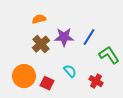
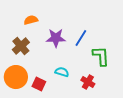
brown cross: (41, 44) -> (21, 46), moved
green L-shape: (109, 55) -> (101, 56), turned 30
cyan semicircle: (70, 71) -> (62, 72), turned -32

